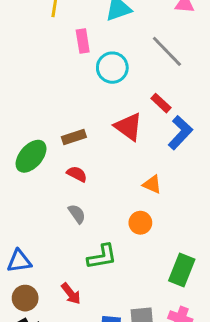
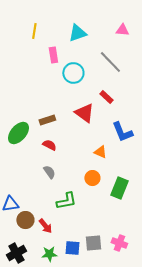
blue L-shape: (180, 133) -> (122, 132), moved, turned 115
green rectangle: (182, 270) -> (119, 188), moved
brown circle: (25, 298) -> (25, 220), moved

